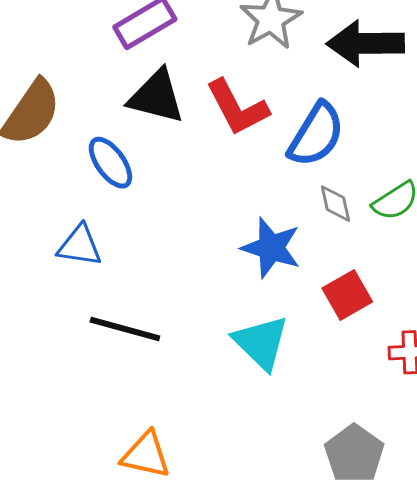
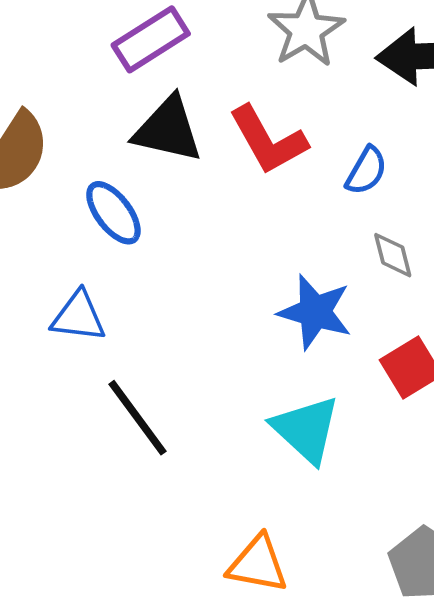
blue semicircle: (316, 135) -> (366, 171), size x0.6
black line: (125, 329) -> (137, 418), turned 40
orange triangle: (146, 455) -> (258, 564), moved

